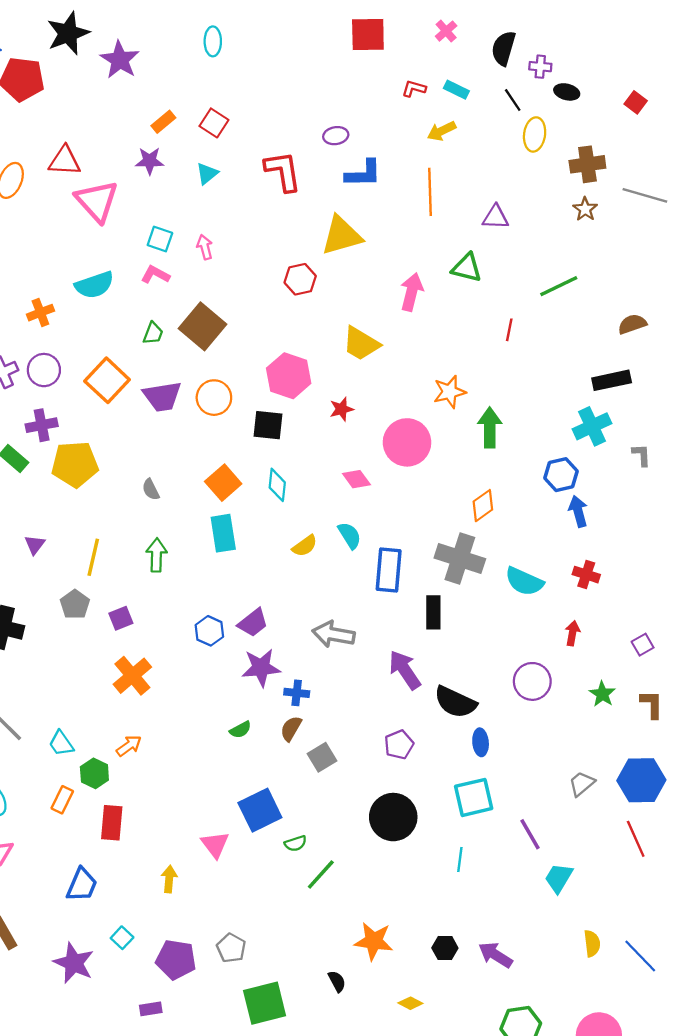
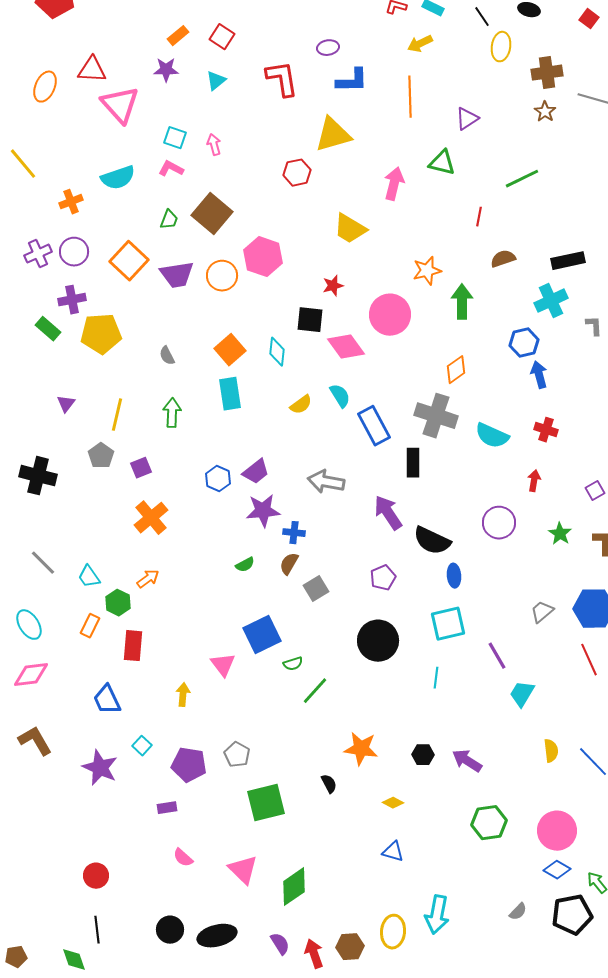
purple triangle: (495, 217) -> (467, 119), turned -35
brown semicircle: (632, 324) -> (503, 259), moved
pink hexagon: (289, 376) -> (263, 257), moved
black square: (268, 425) -> (310, 320), moved
pink diamond: (356, 479) -> (346, 347), size x1.5
blue rectangle: (389, 570) -> (374, 426), turned -33
blue trapezoid: (82, 885) -> (107, 700), turned 132

